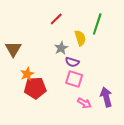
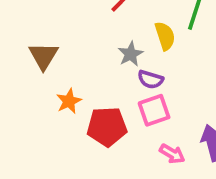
pink square: (74, 79) -> (154, 110), turned -36
red pentagon: (35, 88) -> (107, 127), moved

